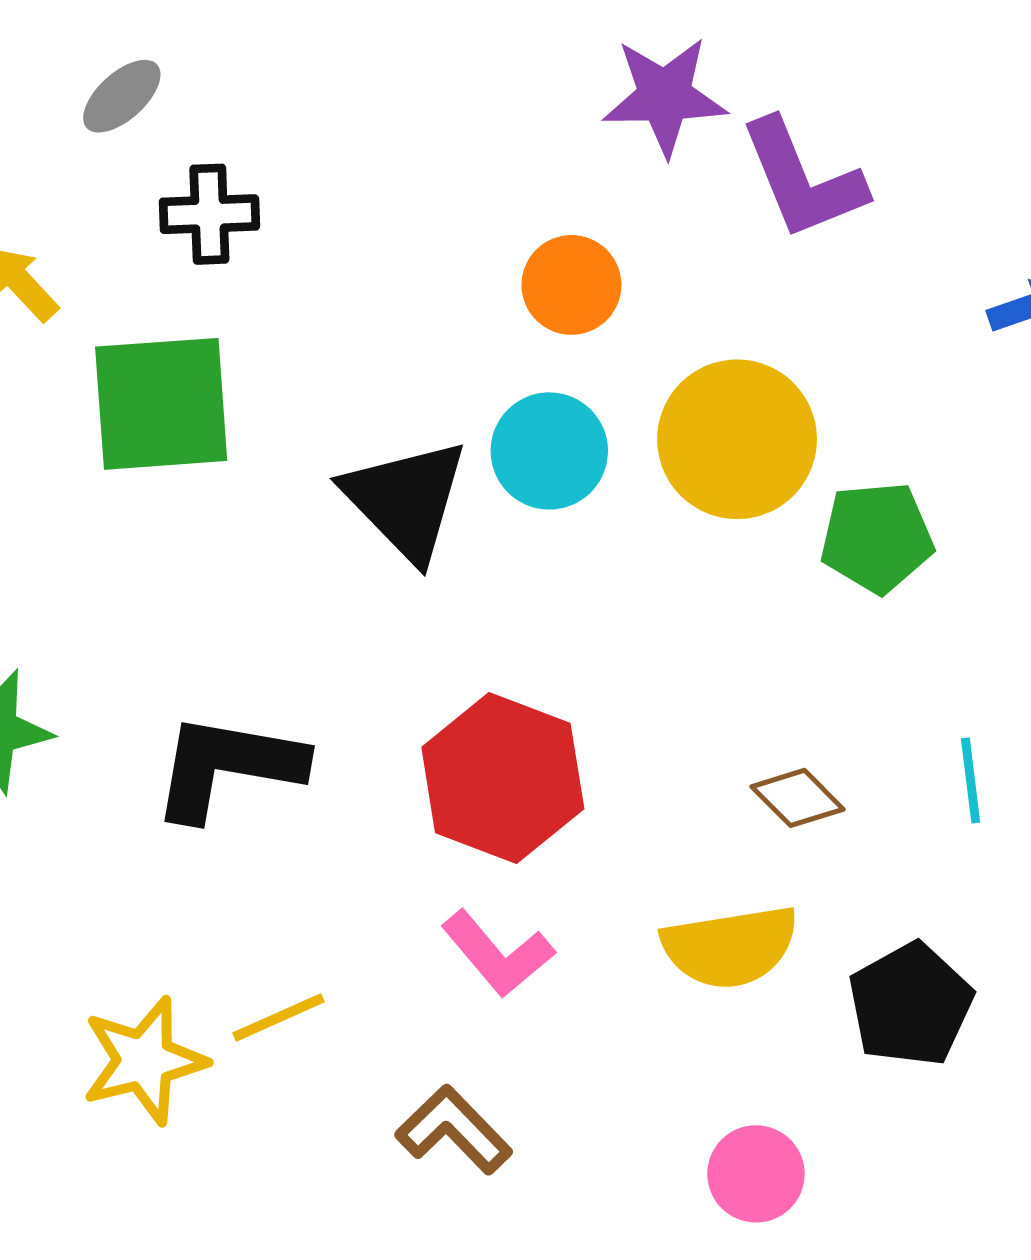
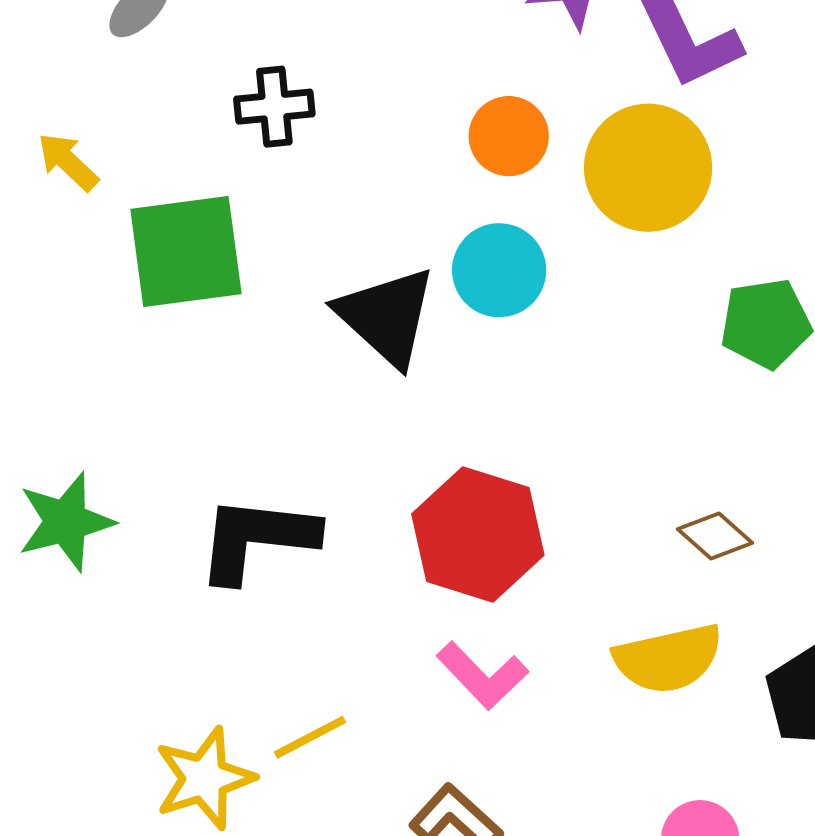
black cross: (209, 214) -> (274, 107), moved
yellow circle: (737, 439) -> (648, 168), moved

